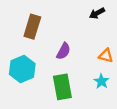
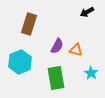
orange triangle: (106, 56) -> (76, 50), moved

